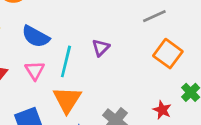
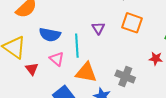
orange square: (168, 54) -> (132, 23), moved
orange triangle: (67, 100) -> (86, 73), turned -35

